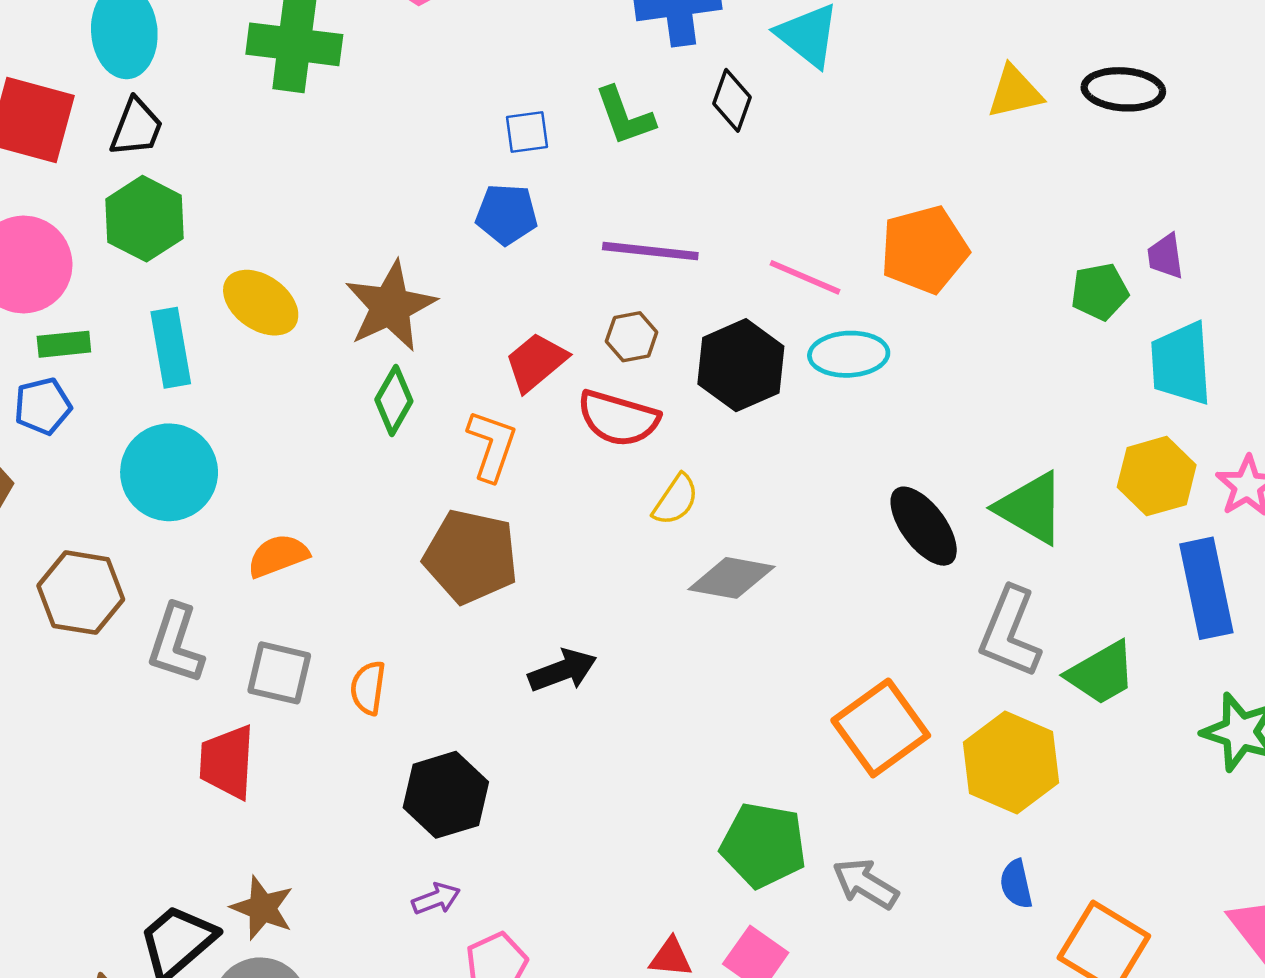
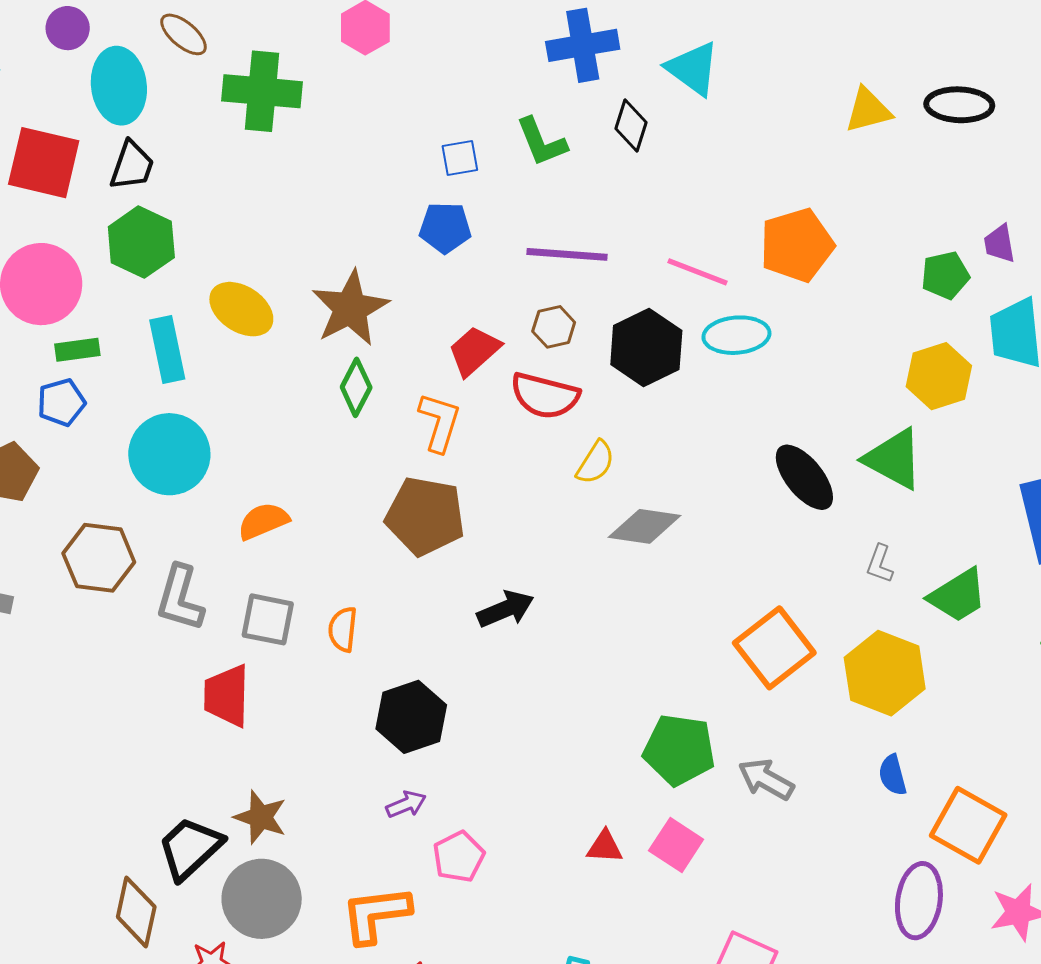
yellow hexagon: (1157, 476) -> (939, 376), moved
gray L-shape: (1010, 632) -> (880, 564), size x0.5

